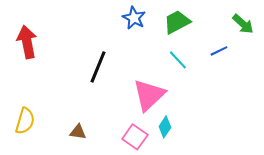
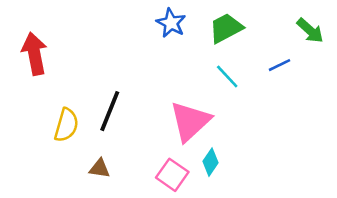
black line: (98, 67) -> (110, 111), moved
yellow semicircle: (25, 121) -> (66, 125), moved

